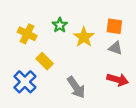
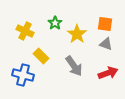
red arrow: (118, 80) -> (108, 73), turned -36
blue cross: (25, 82) -> (23, 75), turned -30
gray arrow: (76, 87) -> (74, 66), moved

